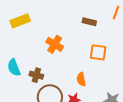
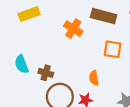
brown rectangle: (89, 22) -> (104, 16), size x1.6
orange cross: (55, 44) -> (73, 29), moved

